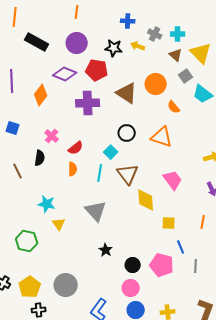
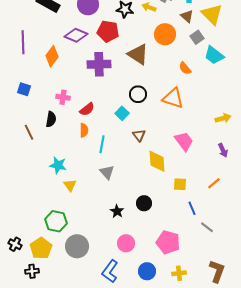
orange circle: (156, 84) -> (165, 34), moved
pink cross: (52, 136) -> (63, 97), turned -32
cyan line: (100, 173) -> (102, 144), moved
brown triangle: (128, 174) -> (139, 135), size x0.6
gray triangle: (96, 211) -> (107, 172), size x0.7
orange line: (203, 222) -> (214, 183), turned 40
green hexagon: (27, 241) -> (56, 221), moved
black circle: (133, 265) -> (144, 203), moved
pink pentagon: (162, 265) -> (168, 242), moved
gray line: (196, 266) -> (207, 227), turned -56
pink circle: (131, 288) -> (126, 243), moved
black cross: (39, 310) -> (32, 271), moved

